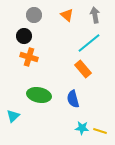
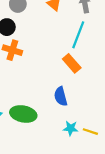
cyan line: (89, 43) -> (78, 35), turned -30
green ellipse: (39, 95) -> (23, 114), moved

